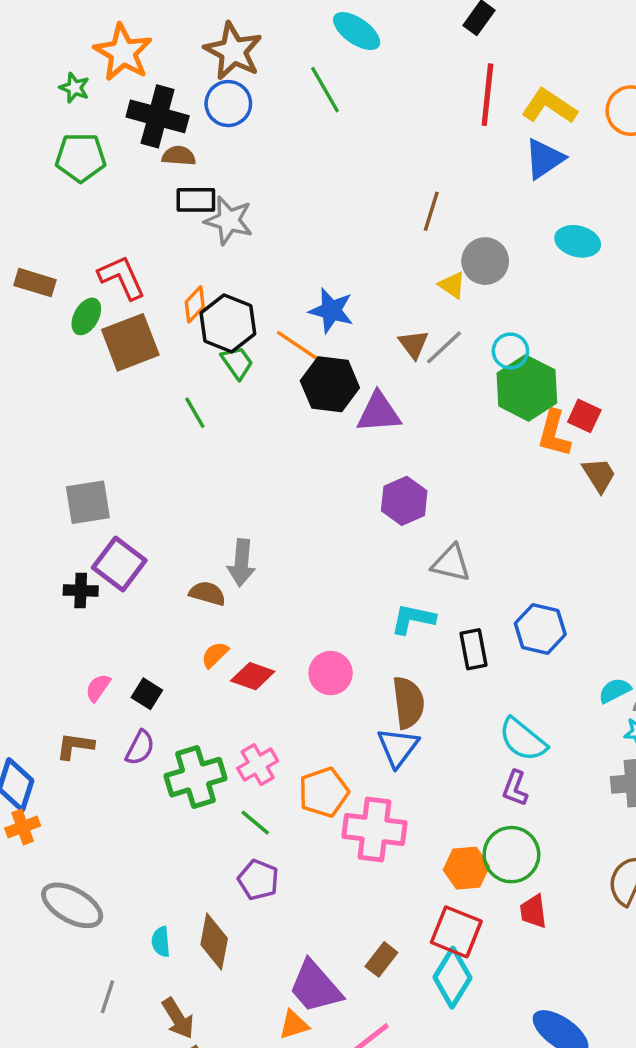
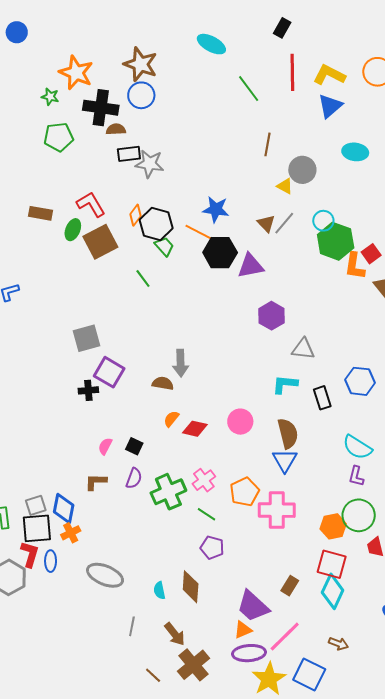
green line: (325, 90) -> (249, 89), moved
red square: (584, 416) -> (371, 254), turned 36

